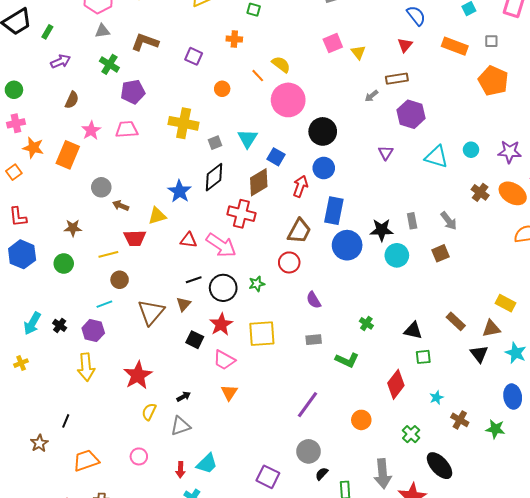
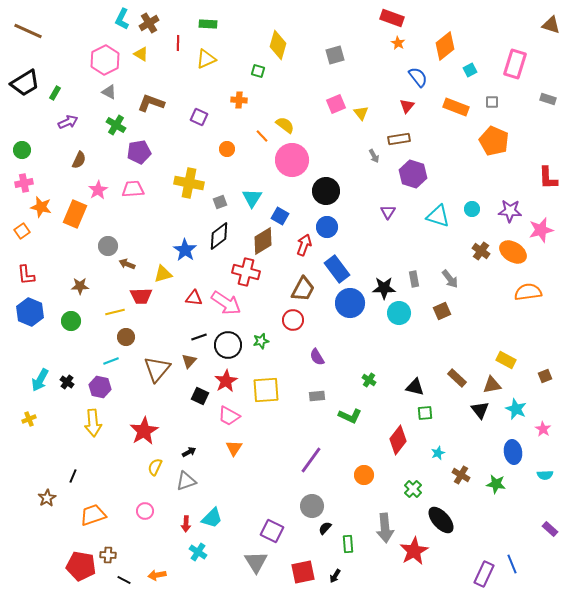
gray triangle: (102, 31) -> (109, 92), turned 35
gray arrow: (371, 96) -> (374, 156), turned -80
blue rectangle: (334, 211) -> (337, 269), turned -48

